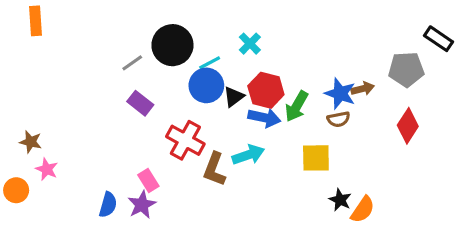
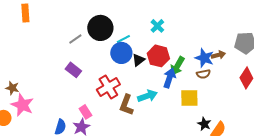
orange rectangle: (35, 21) -> (25, 13), moved
cyan cross: (250, 44) -> (157, 26), moved
purple rectangle: (140, 103) -> (73, 70), moved
blue arrow: (264, 118) -> (169, 78), moved, turned -84
red cross: (185, 140) -> (108, 87), turned 30
pink star: (47, 169) -> (22, 105), size x1.6

